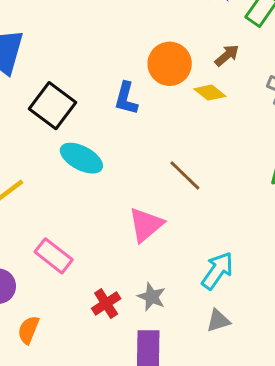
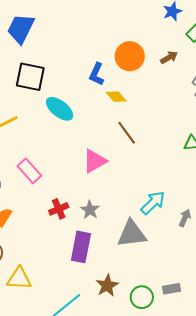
yellow diamond: (210, 93) -> (116, 97), moved
black square: (53, 106) -> (30, 77), moved, turned -36
cyan arrow: (217, 271) -> (153, 203), moved
gray triangle: (218, 321) -> (132, 234), size x1.8

